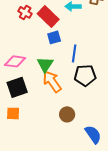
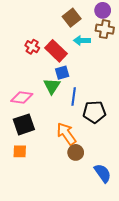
blue line: (74, 53) -> (74, 96), moved
green triangle: (45, 64) -> (52, 86), moved
orange arrow: (52, 81) -> (66, 134), moved

